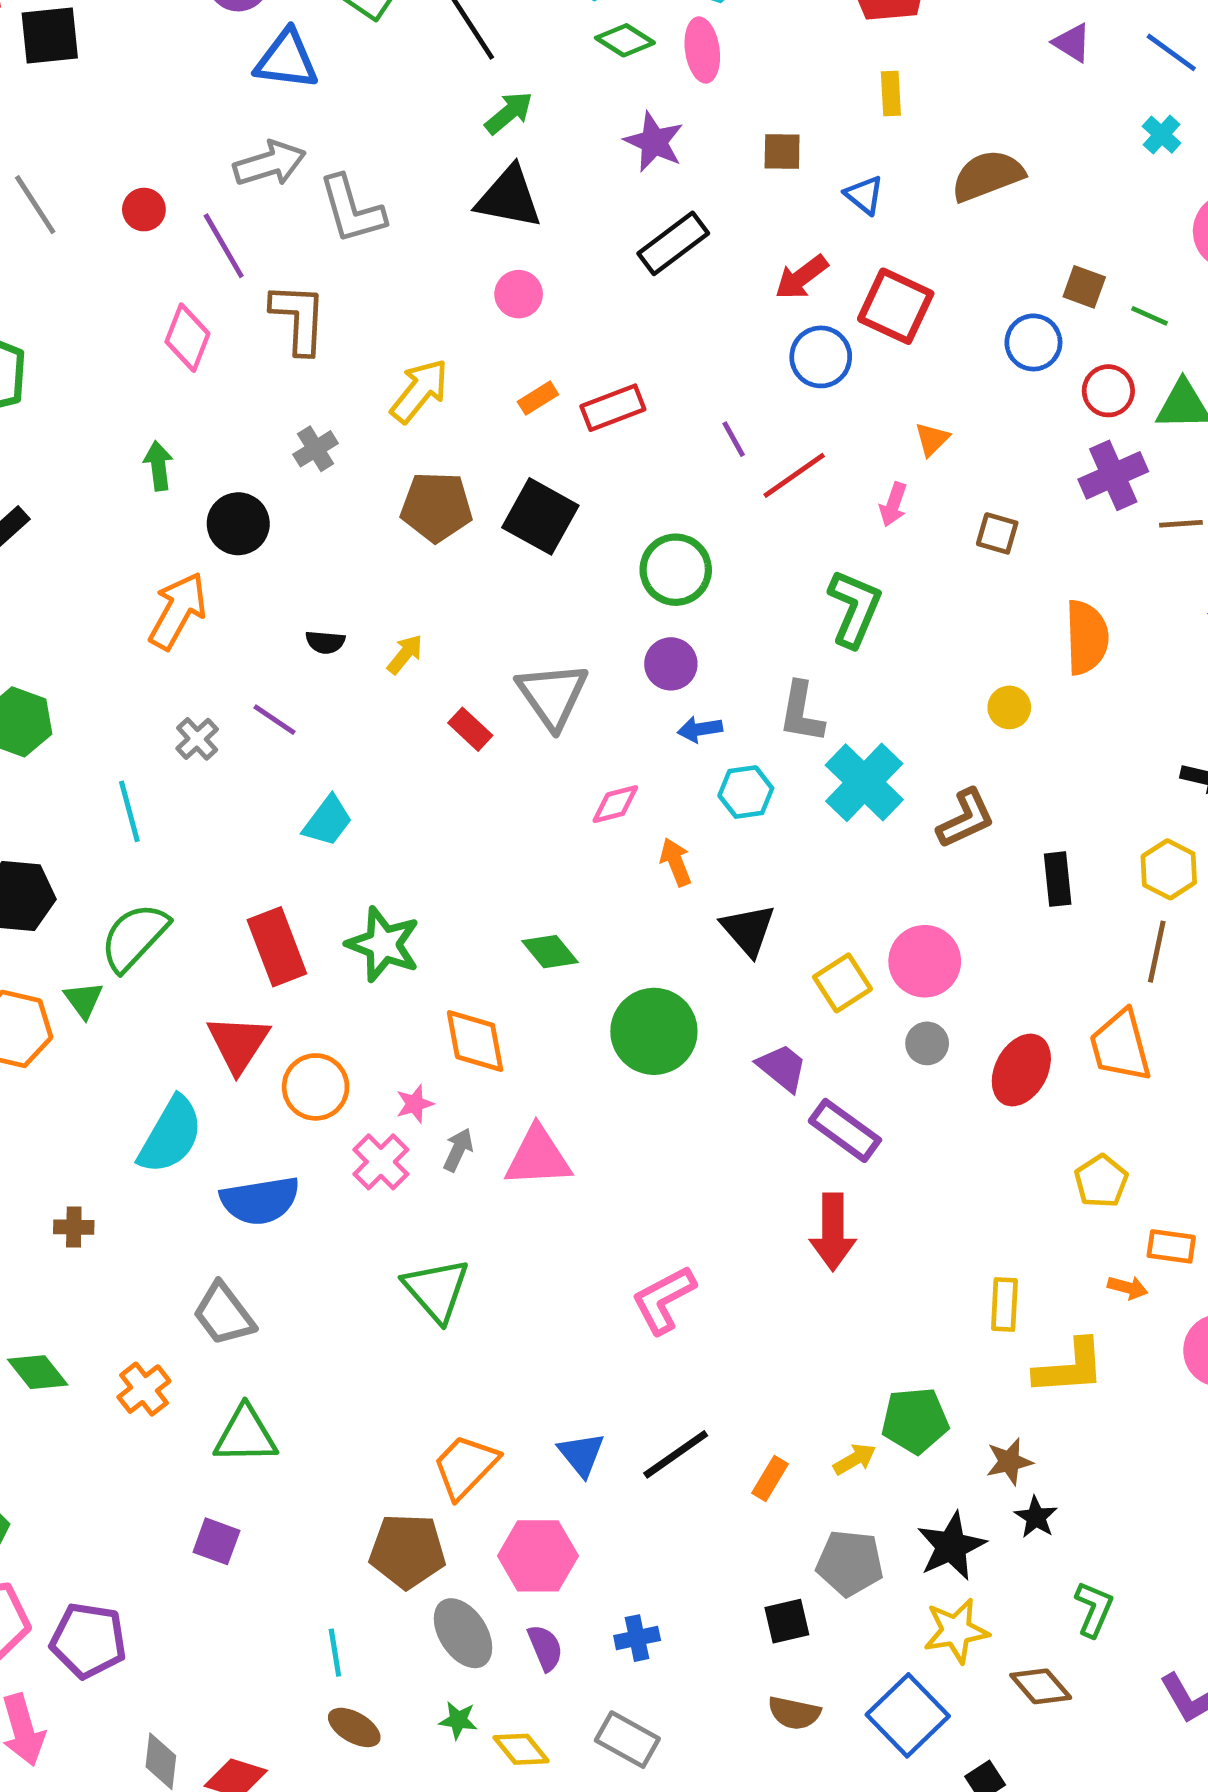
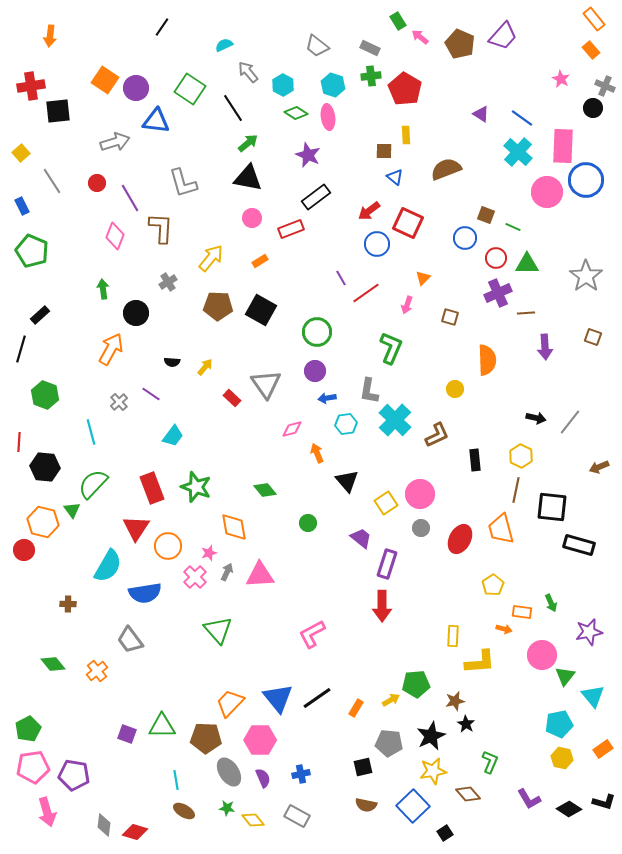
cyan cross: (1162, 135) -> (518, 152), size x1.8
brown square: (782, 152) -> (384, 151), moved
gray arrow: (270, 164) -> (115, 142), moved
red rectangle: (613, 408) -> (291, 229), moved
green circle: (654, 1031) -> (308, 523), size x0.5
purple rectangle: (845, 1130) -> (387, 564), turned 72
green triangle: (245, 1435) -> (162, 726), moved
blue triangle: (581, 1454) -> (278, 698), size x1.5

